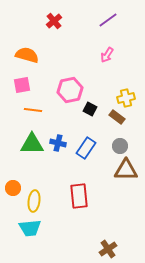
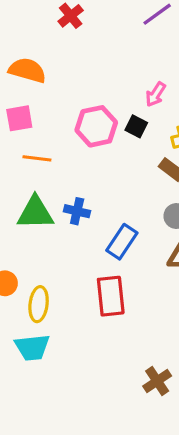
pink arrow: (107, 55) -> (156, 94), moved
black square: (90, 109) -> (136, 126), moved
blue rectangle: (86, 148) -> (122, 242), moved

